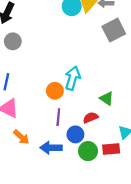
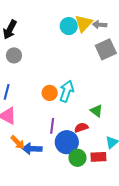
orange circle: (55, 91) -> (50, 93), moved
blue circle: (75, 134) -> (67, 142), size x1.5
blue arrow: (51, 148) -> (32, 149), moved

